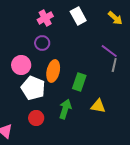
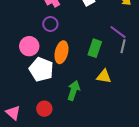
green rectangle: (79, 82) -> (95, 48), moved
yellow triangle: (98, 106) -> (104, 76), moved
red circle: (36, 118) -> (44, 109), moved

